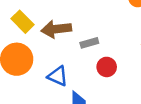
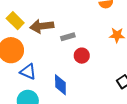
blue triangle: (58, 76) -> (28, 72), moved

